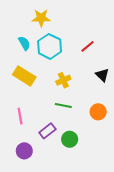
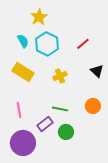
yellow star: (41, 18) -> (39, 17), turned -30
green line: (63, 105) -> (60, 109), moved
purple circle: (24, 151) -> (23, 143), size x1.6

